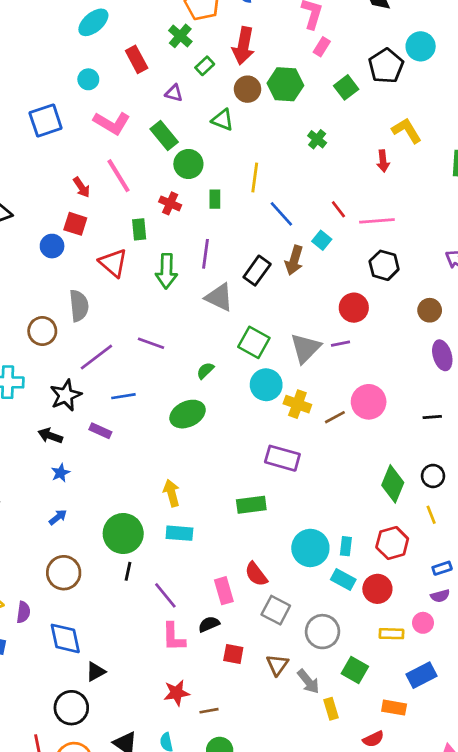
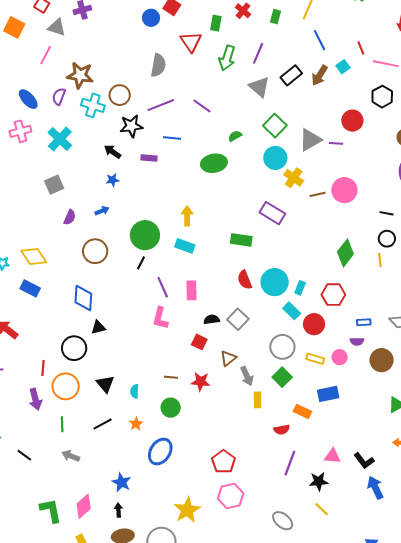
brown circle: (42, 331) -> (120, 95), moved
purple rectangle: (100, 431) -> (149, 158), turned -35
black circle: (433, 476) -> (387, 239), moved
yellow line: (431, 515) -> (380, 260), moved
red semicircle: (256, 574) -> (245, 280), moved
pink rectangle: (224, 591) -> (192, 290), moved
purple semicircle: (23, 612) -> (70, 217), moved
black semicircle: (209, 624) -> (212, 320), moved
gray circle: (322, 632) -> (282, 347), moved
red star: (177, 693) -> (201, 382), moved

